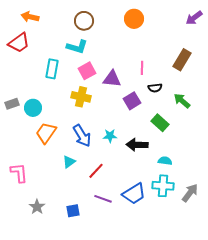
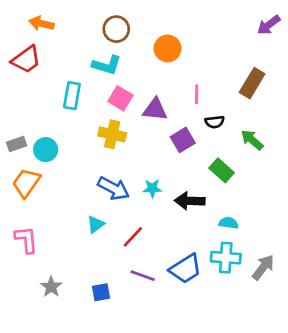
orange circle: (134, 19) -> (168, 48), moved
pink square: (87, 71) -> (120, 98), turned -30
orange trapezoid: (46, 133) -> (26, 183), moved
blue arrow: (82, 136) -> (114, 188), turned -30

